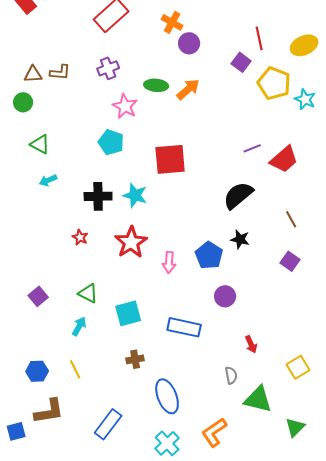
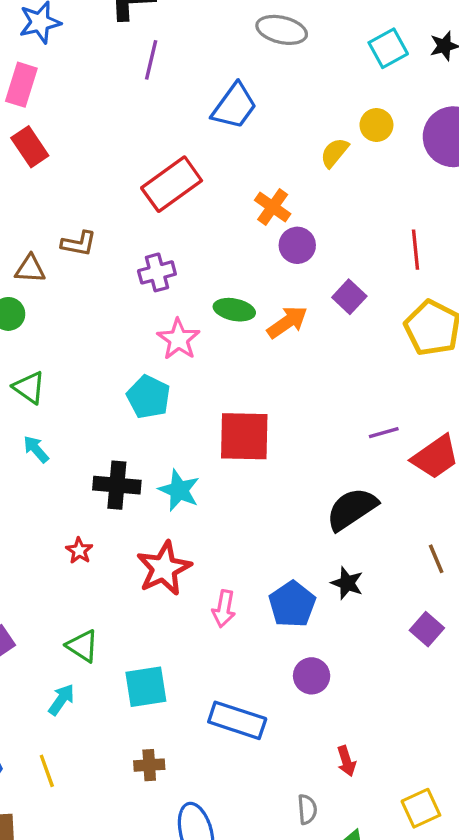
purple square: (241, 62) -> (349, 297), moved
brown L-shape: (60, 72) -> (79, 244), moved
cyan arrow: (48, 180) -> (36, 449), turned 66

